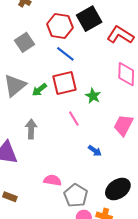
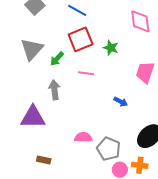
green arrow: (39, 90) -> (57, 59), moved
pink line: (74, 119) -> (86, 73), moved, turned -42

